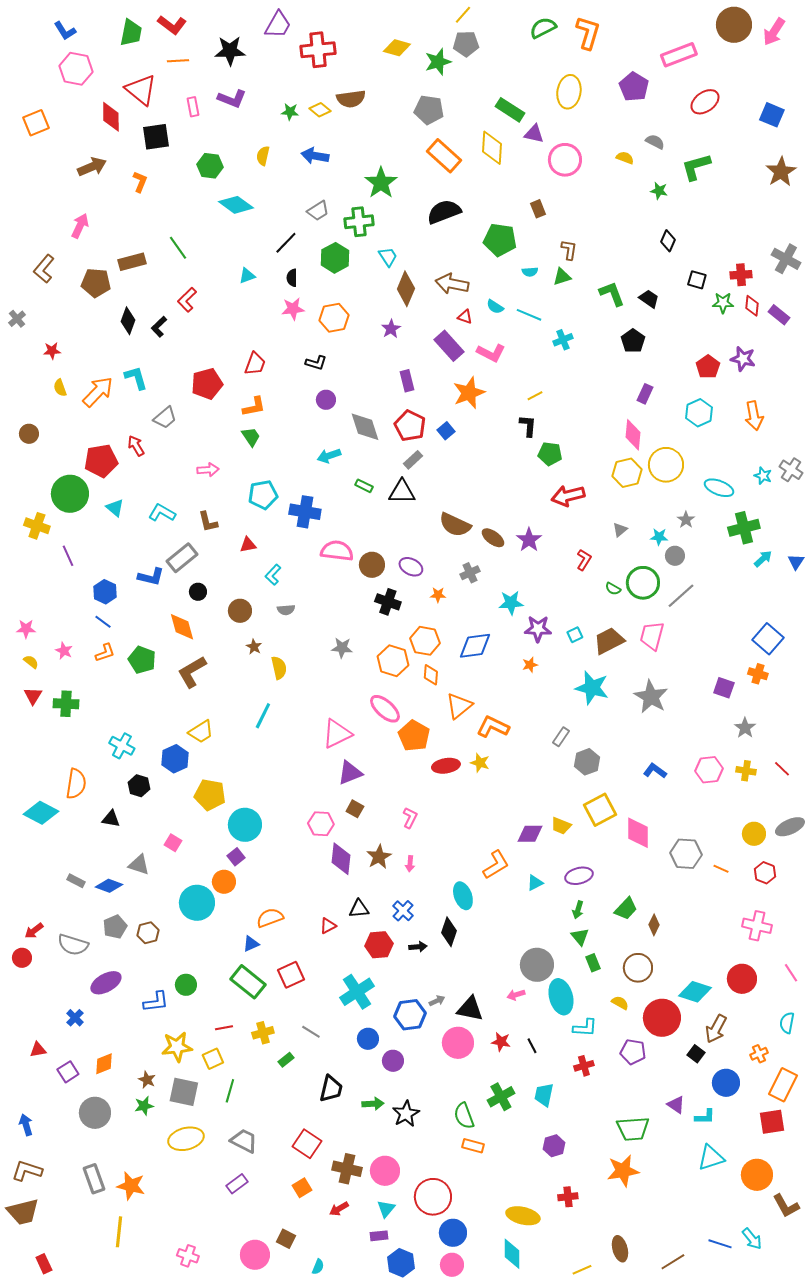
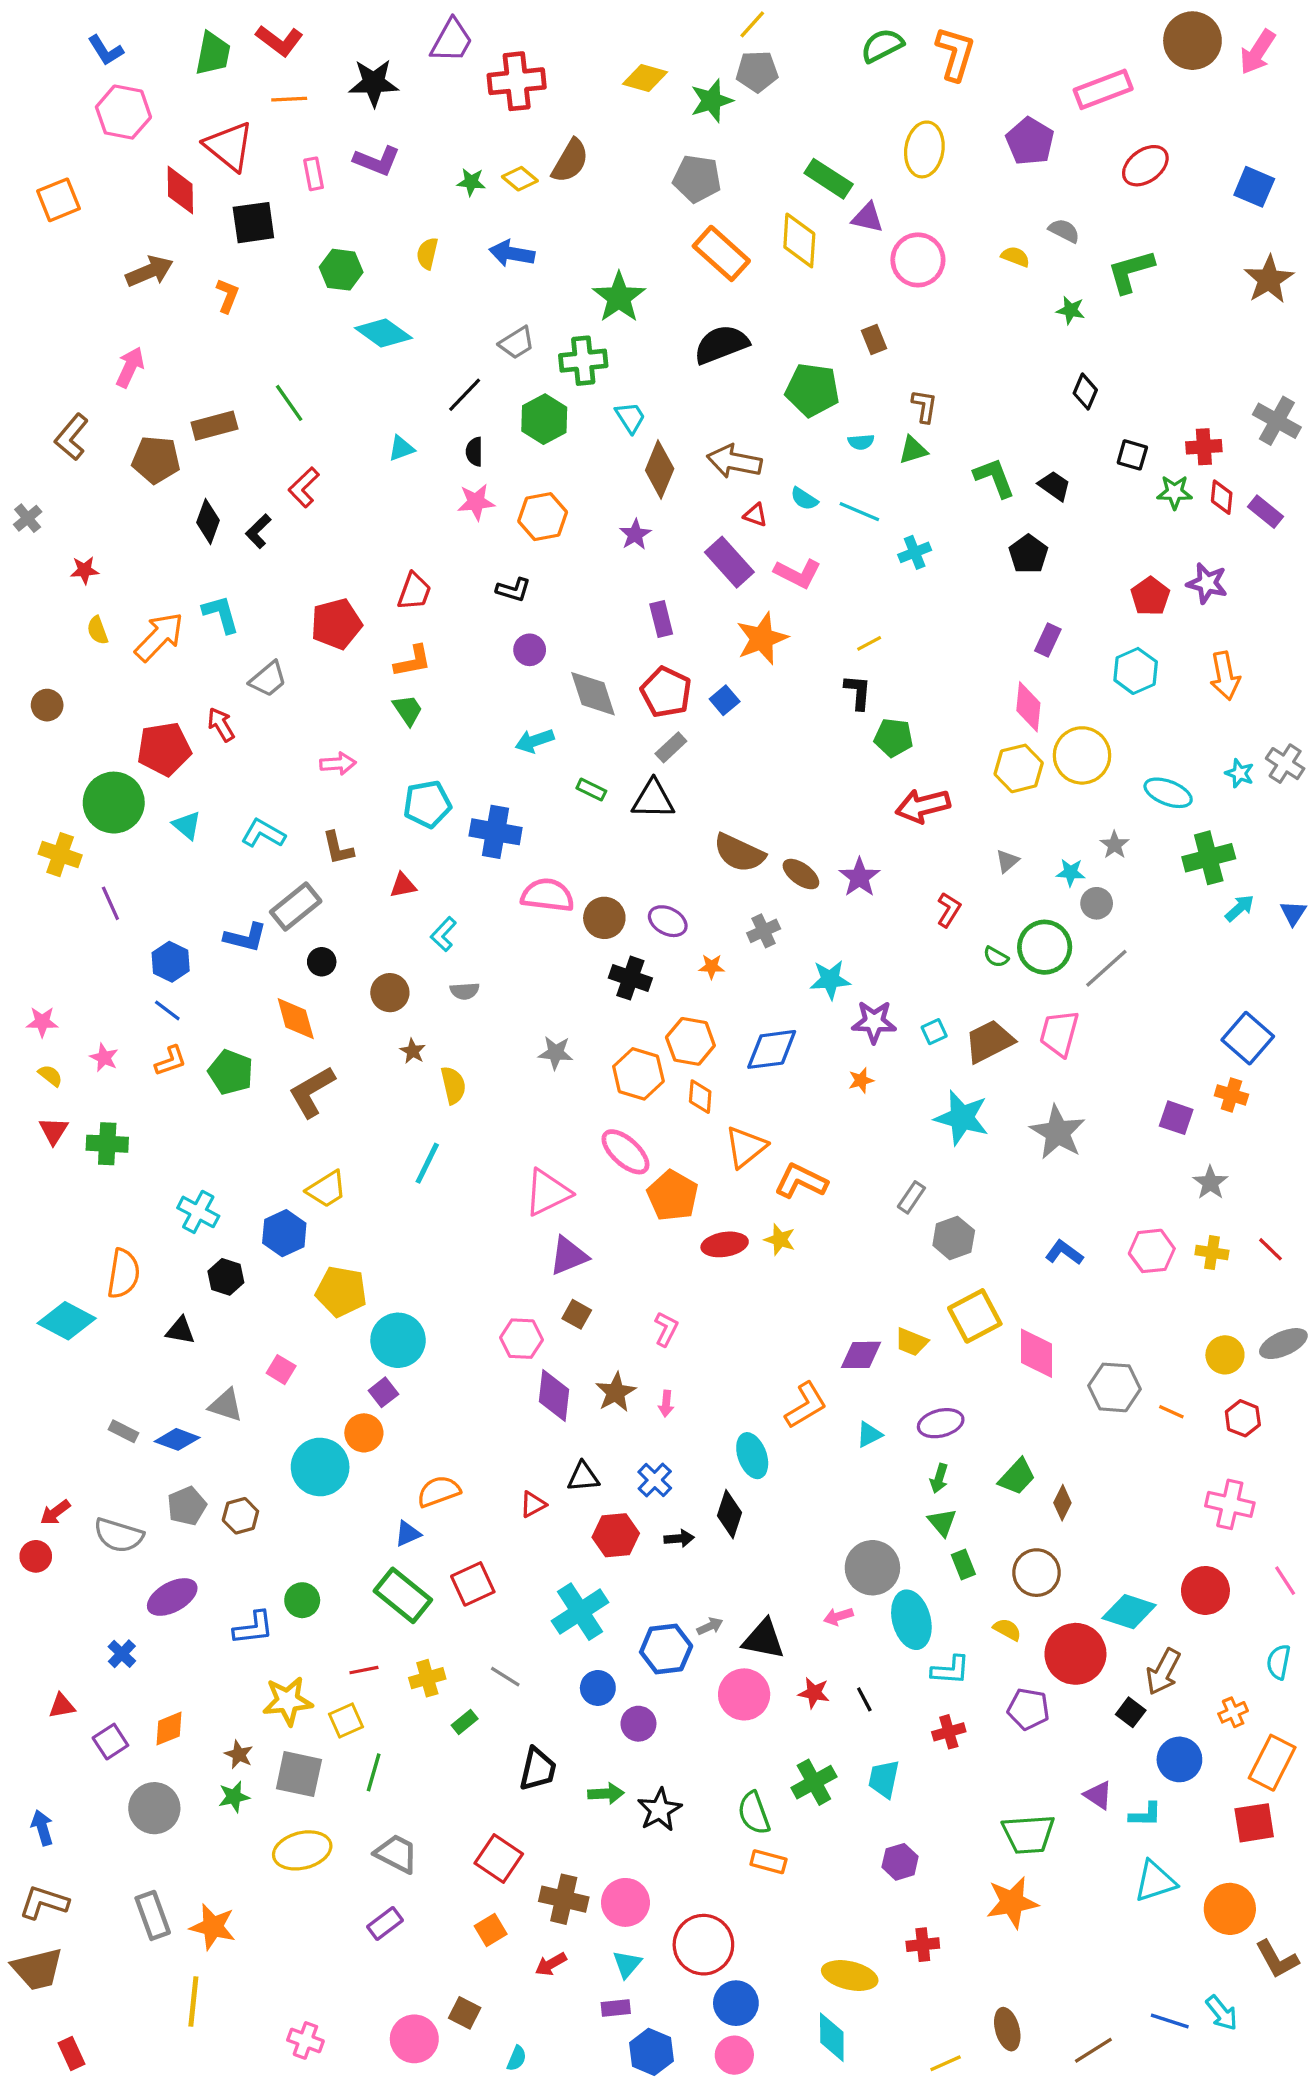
brown semicircle: (351, 99) -> (570, 161), turned -52

